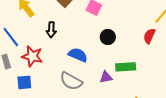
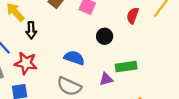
black arrow: (51, 30) -> (31, 30), moved
red semicircle: (149, 36) -> (133, 16), moved

